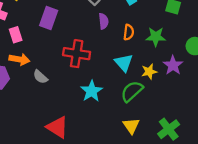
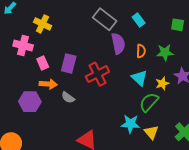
purple rectangle: (49, 18) -> (69, 63), moved
purple semicircle: (103, 21) -> (118, 44), size x1.5
red cross: (77, 54) -> (97, 74), turned -30
cyan star: (92, 91) -> (130, 124), moved, turned -30

